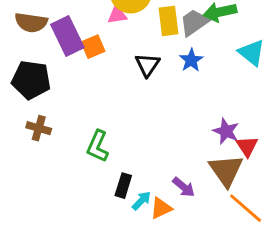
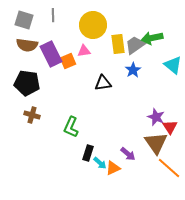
pink triangle: (117, 15) -> (84, 51), moved
black triangle: (147, 65) -> (103, 83), moved, turned 48
cyan arrow: (141, 201) -> (100, 163), turned 88

